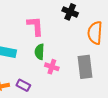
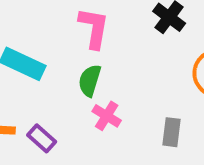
gray rectangle: (85, 67) -> (172, 132), size x0.6

